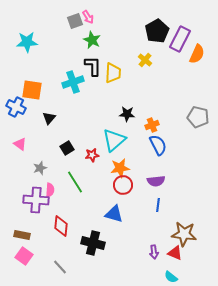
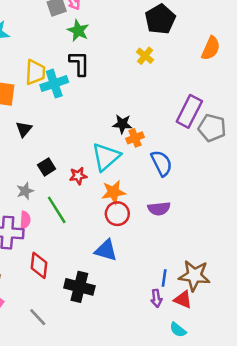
purple rectangle: (180, 39) -> (189, 111), moved
yellow trapezoid: (113, 73) -> (35, 72), moved
orange cross: (152, 125) -> (135, 138), moved
gray star: (40, 168) -> (25, 191), moved
blue line: (158, 205) -> (164, 278), moved

